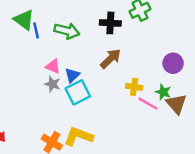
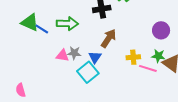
blue line: (36, 30) -> (42, 29), turned -32
blue triangle: (72, 75) -> (95, 57), moved
gray star: (52, 84) -> (74, 53), moved

